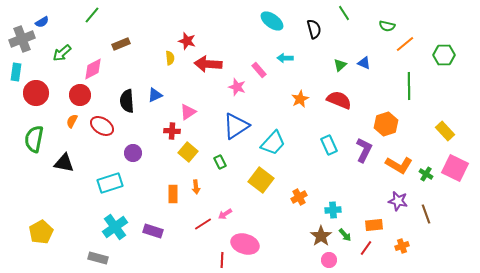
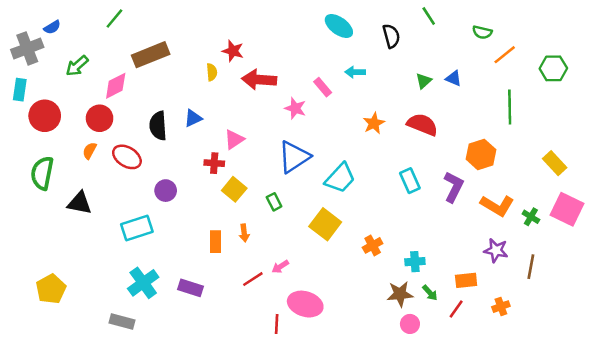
brown rectangle: (121, 44) -> (151, 55), size x1.6
brown line: (426, 214) -> (531, 267), turned 30
brown star: (321, 236) -> (400, 294), turned 30

